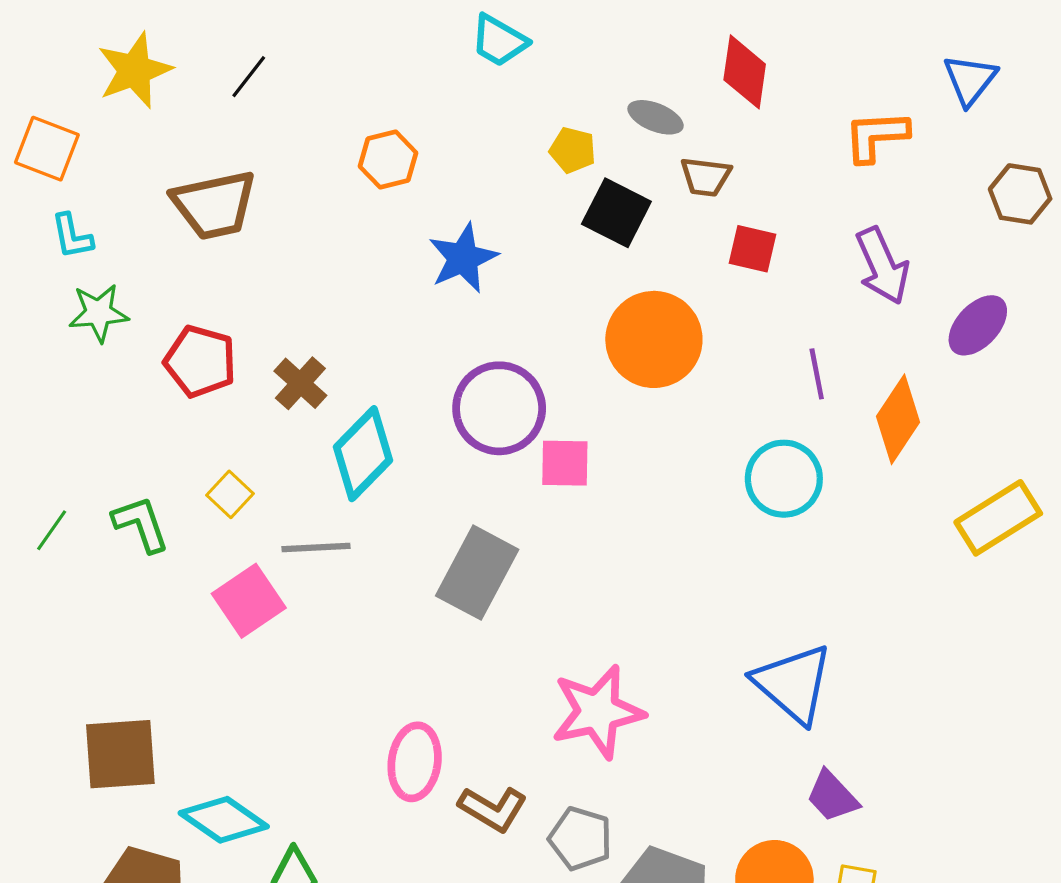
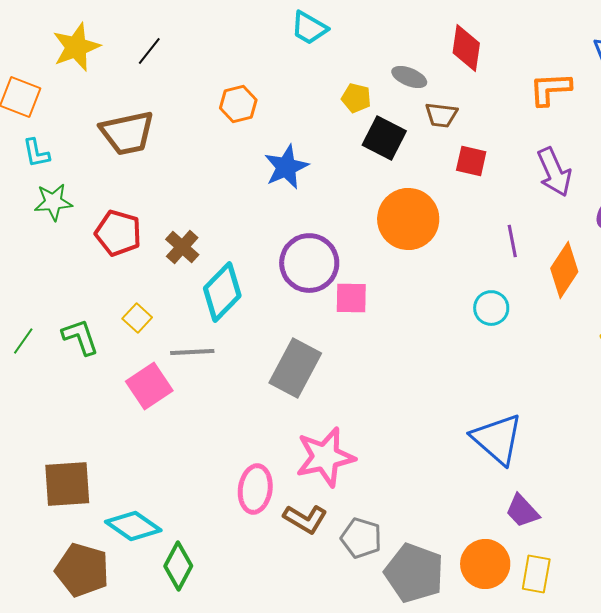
cyan circle: (784, 479) -> (491, 308), size x0.7
pink star: (598, 712) -> (325, 457), moved

